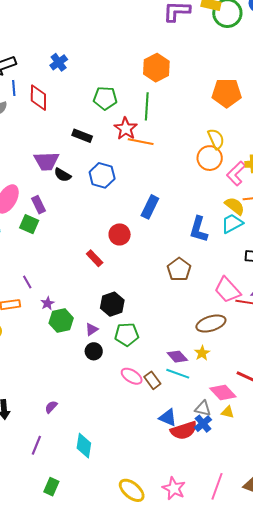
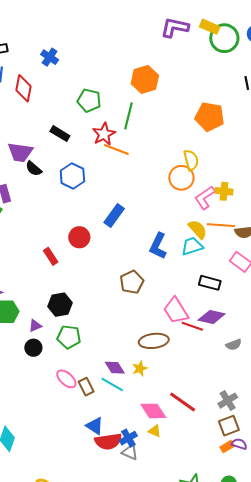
blue cross: (59, 62) -> (50, 57), turned -30
gray triangle: (203, 408) -> (130, 452), moved

